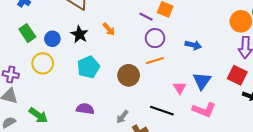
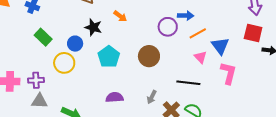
purple circle: (155, 38) -> (168, 27), moved
blue circle: (52, 39) -> (75, 44), moved
blue arrow: (193, 45) -> (186, 16), moved
orange line: (155, 61) -> (198, 33), moved
pink L-shape: (204, 110) -> (228, 73), turned -85

